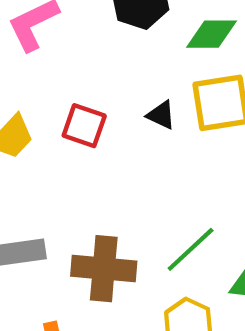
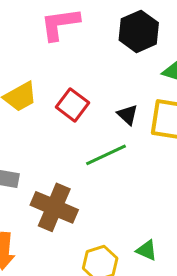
green line: (191, 249) -> (106, 155), moved

